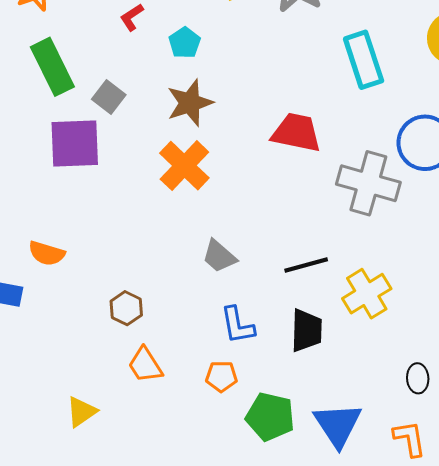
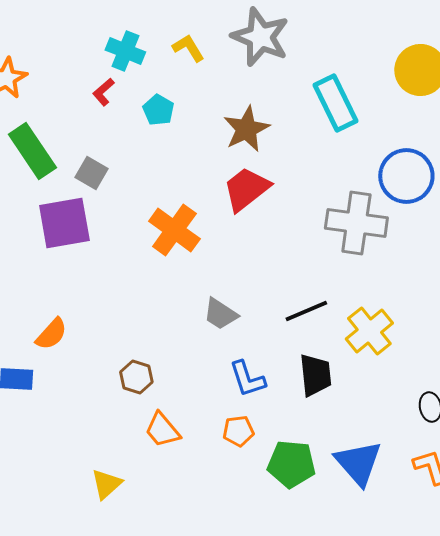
brown star: (190, 103) -> (246, 129), moved
red trapezoid: (296, 133) -> (246, 189), moved, turned -42
orange semicircle: (47, 253) -> (51, 334), turned -57

